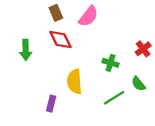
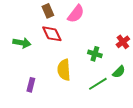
green arrow: (26, 50) -> (22, 43), turned -78
green semicircle: (138, 84) -> (119, 72), turned -96
purple rectangle: (51, 104) -> (31, 85), moved

